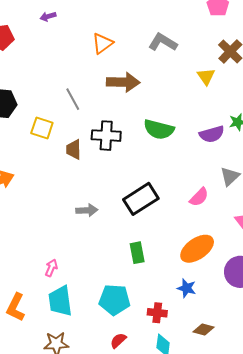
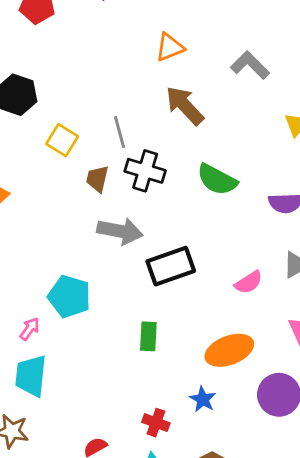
brown arrow: (123, 82) -> (185, 105), turned -148
gray line: (73, 99) -> (120, 132), moved
gray arrow: (87, 210) -> (120, 231), moved, size x1.5
cyan pentagon: (114, 300) -> (69, 297), moved

